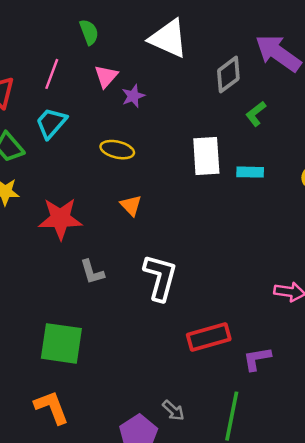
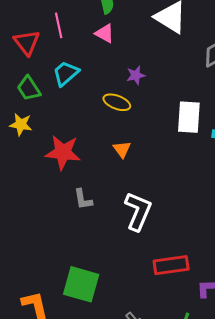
pink line: (52, 74) -> (59, 25), moved, turned -40
pink triangle: (106, 76) -> (105, 33), moved, turned -50
purple star: (133, 96) -> (136, 75), moved
green square: (61, 343) -> (81, 284), moved

